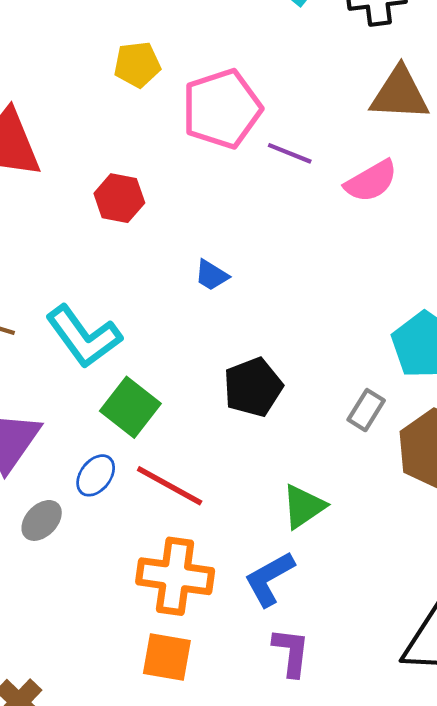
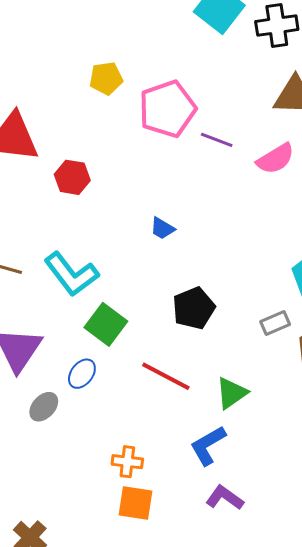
red hexagon: (119, 198) -> (72, 177), moved
gray rectangle: (366, 410) -> (275, 323), turned 36
red line: (170, 486) -> (166, 376), moved
orange cross: (175, 576) -> (127, 462), moved, size x0.6
purple L-shape: (291, 652) -> (225, 498), turned -60

